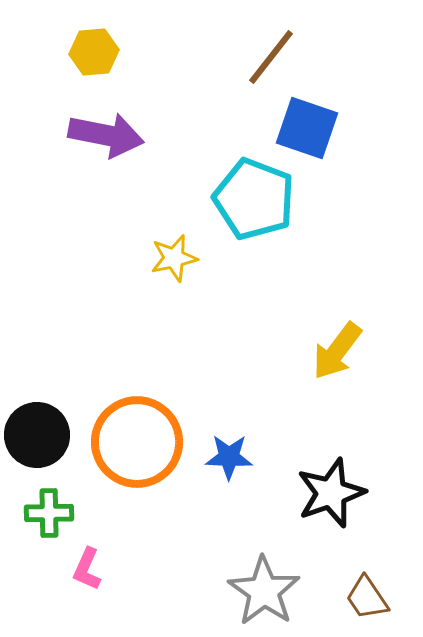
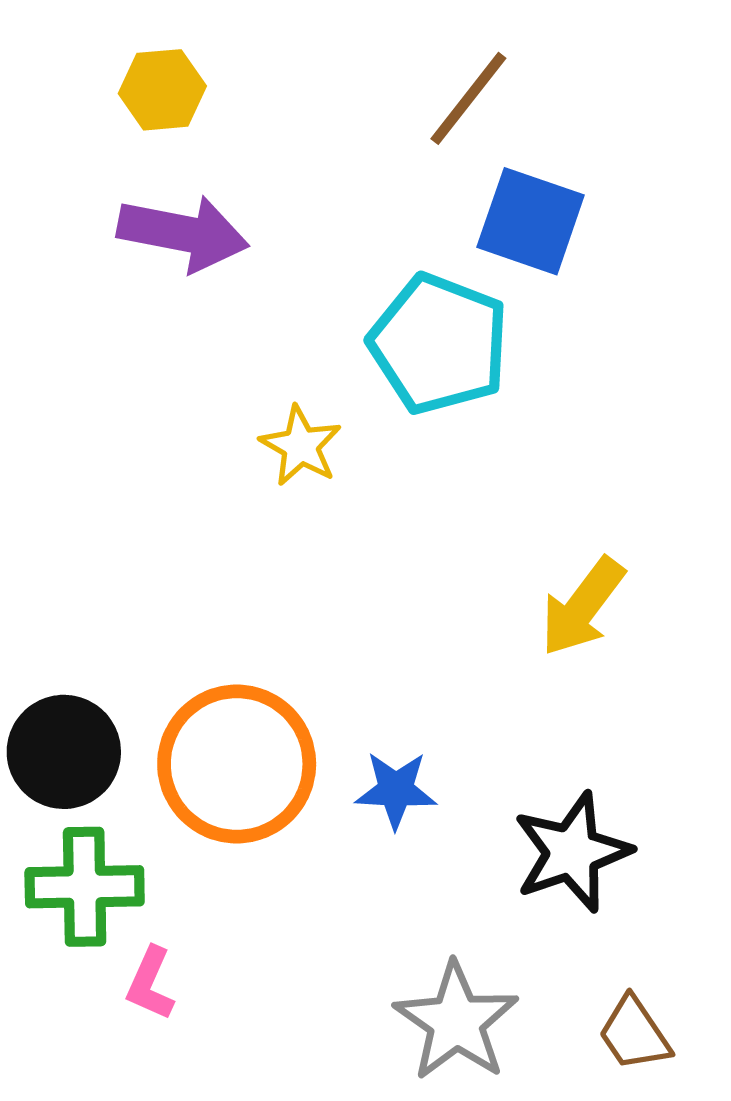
yellow star: (174, 258) -> (301, 446), turned -30
green cross: (49, 513) -> (85, 887), size x1.4

